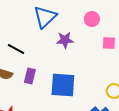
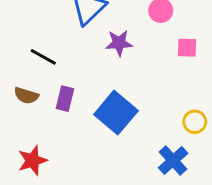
blue square: (63, 85) -> (116, 113), turned 36

